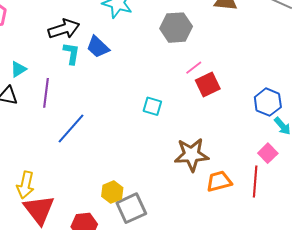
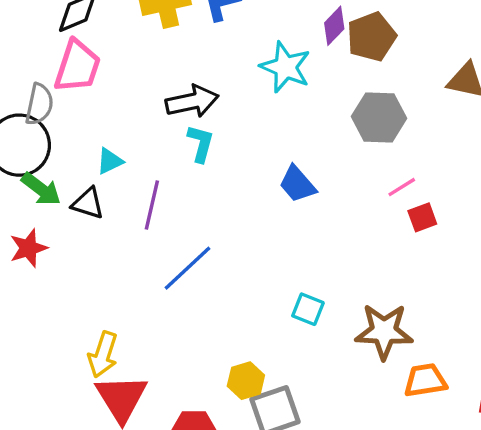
blue trapezoid: (98, 47) -> (297, 184), moved
red square: (208, 85) -> (422, 217), size x0.7
cyan square: (152, 106) -> (308, 309), moved

